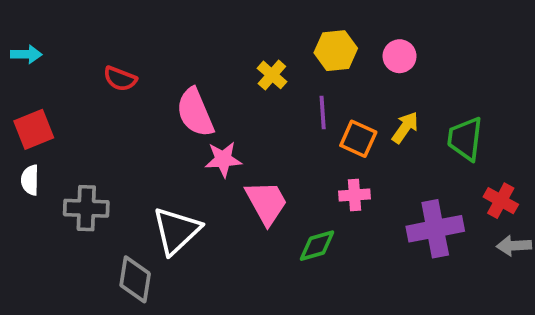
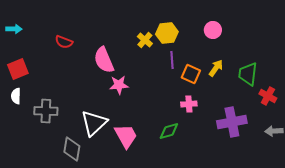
yellow hexagon: (336, 51) -> (167, 33), moved
red cross: (501, 201) -> (268, 96), moved
pink trapezoid: (266, 203) -> (126, 136), moved

